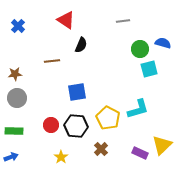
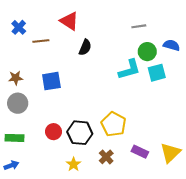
gray line: (123, 21) -> (139, 26), moved
brown line: (52, 61) -> (41, 41), moved
blue square: (77, 92) -> (51, 81), moved
cyan L-shape: (138, 109) -> (129, 69), moved
purple rectangle: (140, 153) -> (140, 152), moved
yellow star: (61, 157) -> (74, 164), moved

